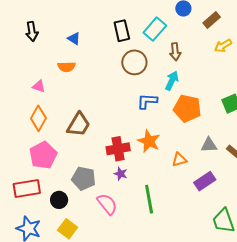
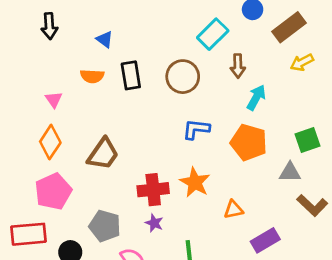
brown rectangle: (212, 20) -> (289, 27), size x1.4
black rectangle: (122, 31) -> (131, 75), moved
cyan arrow: (172, 81) -> (256, 97), moved
pink triangle: (39, 86) -> (54, 100), turned 32
gray triangle: (209, 145) -> (290, 172), moved

